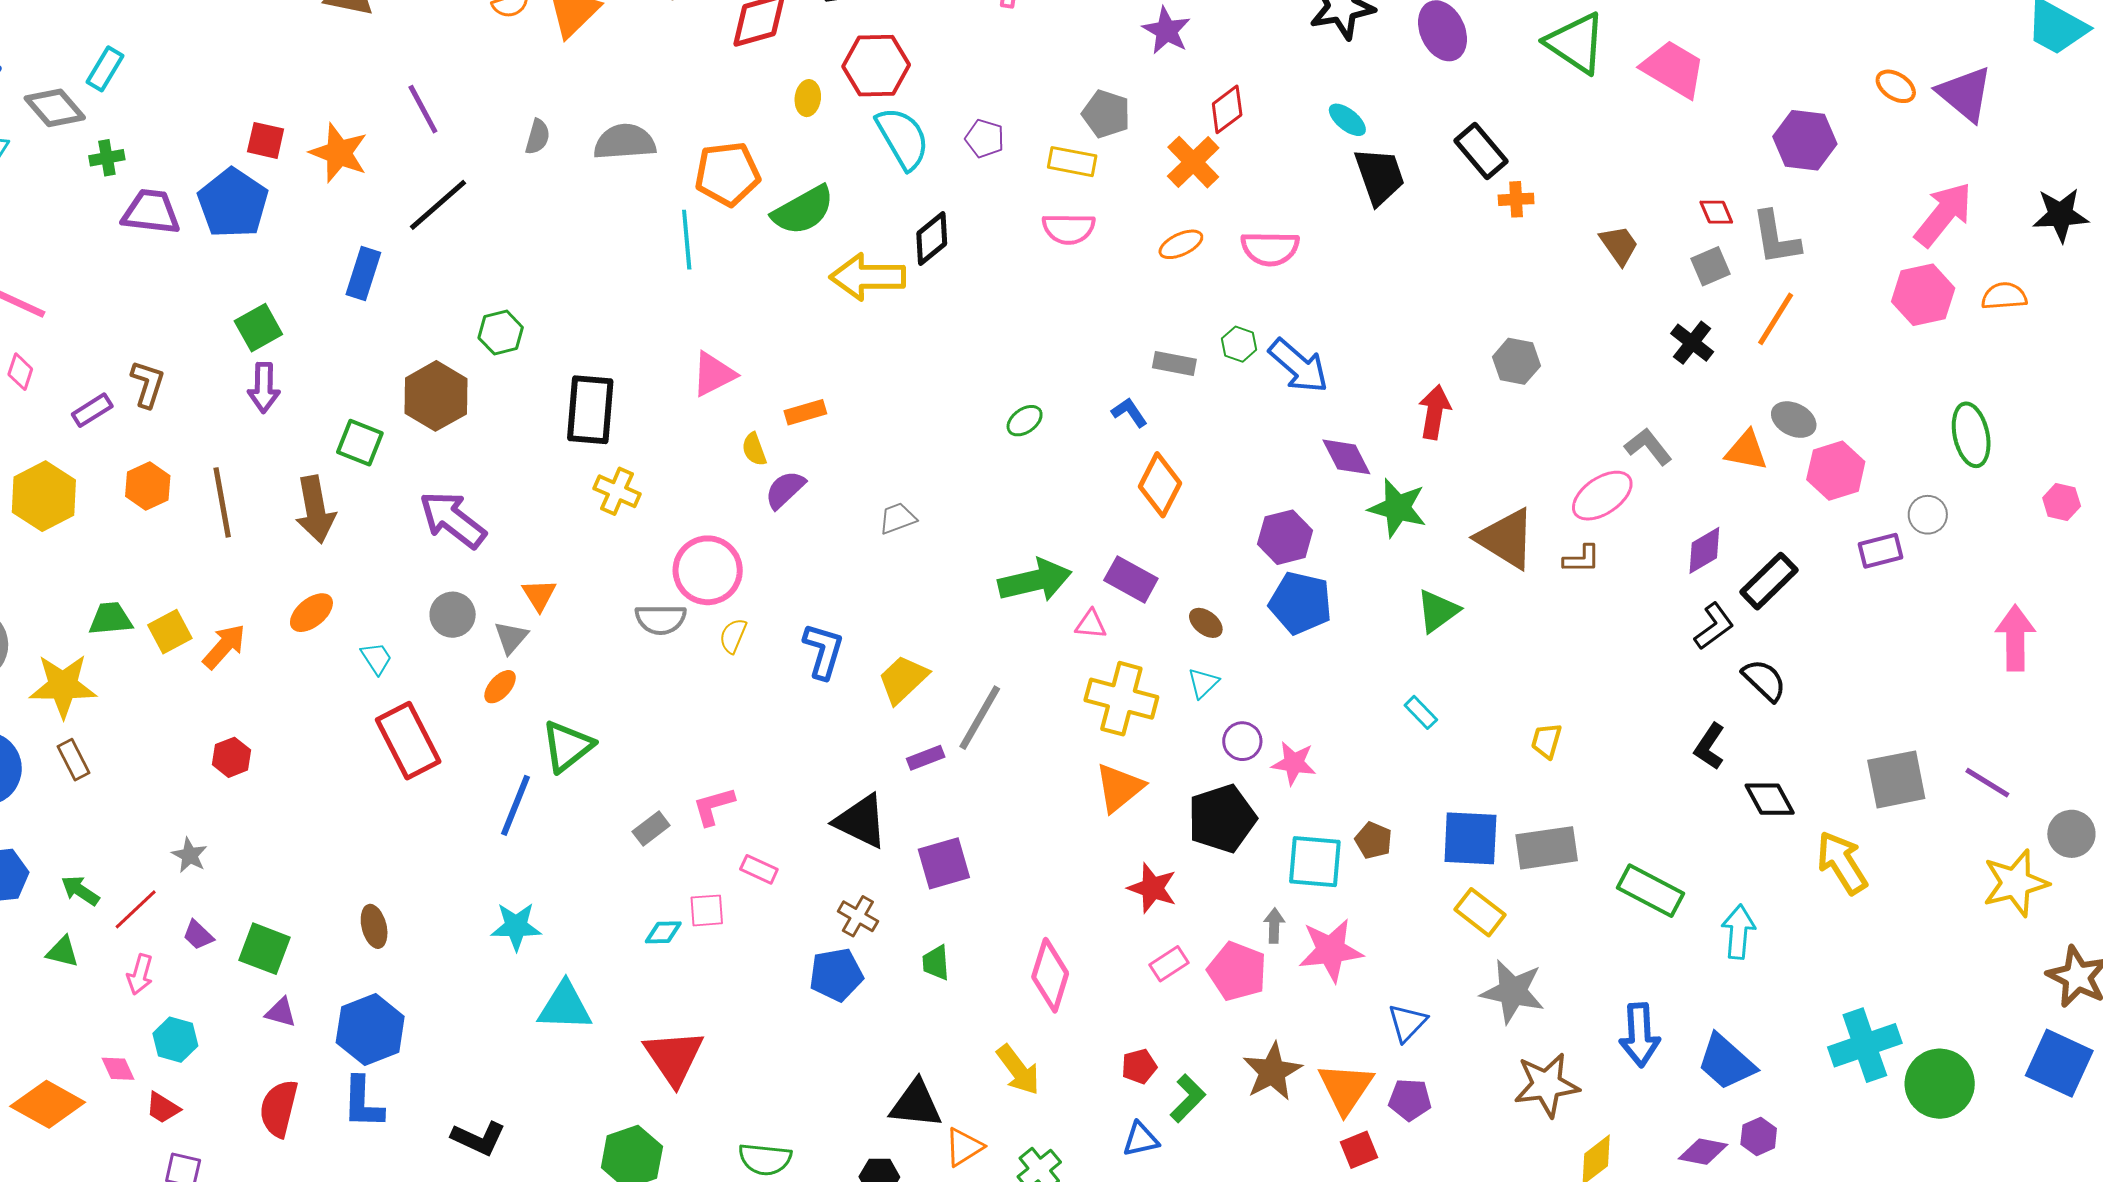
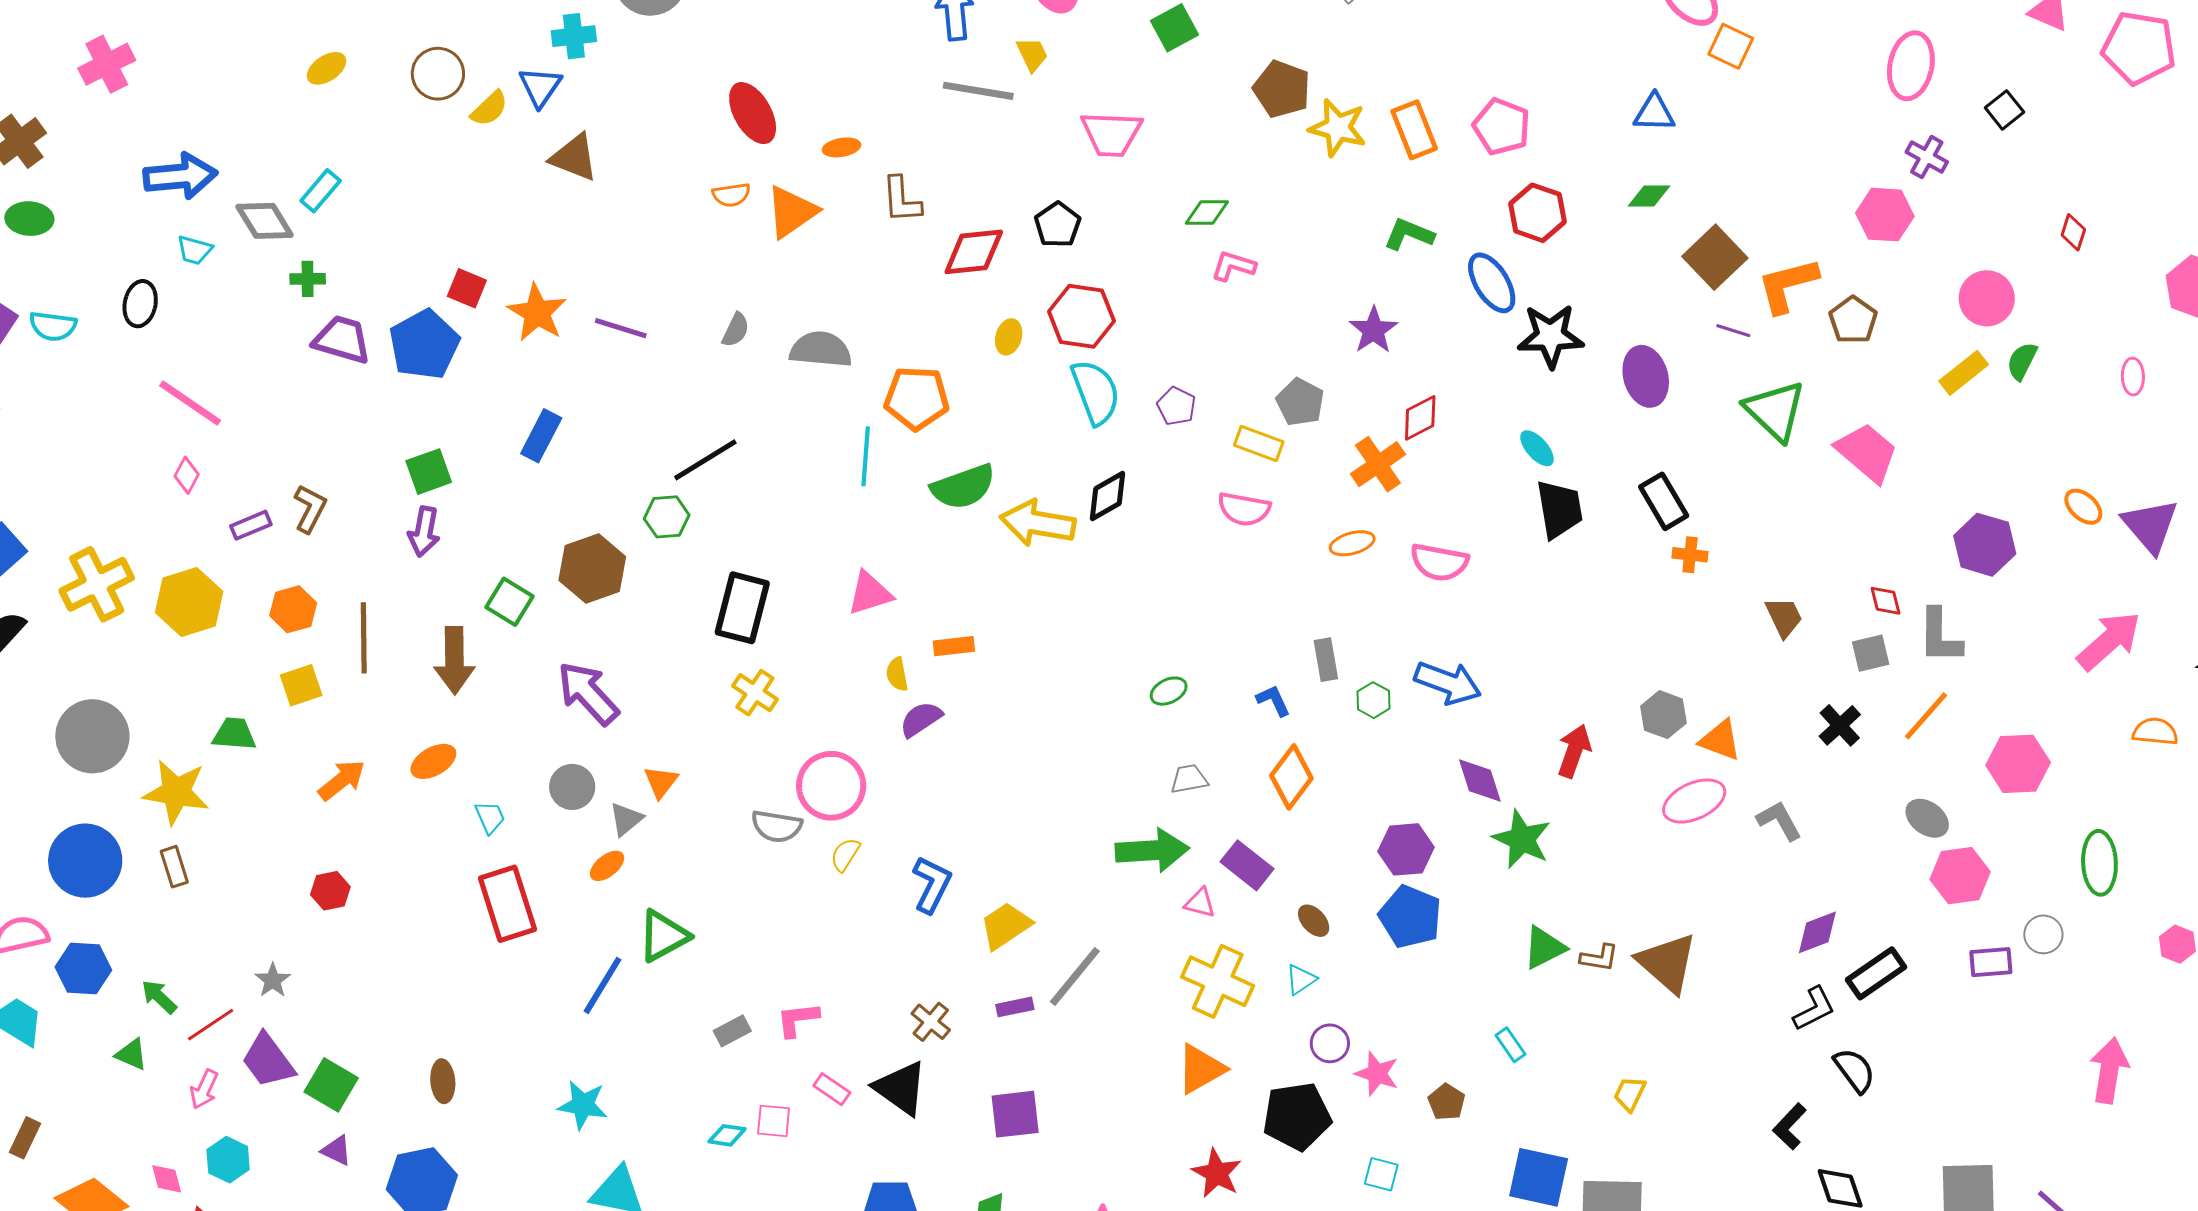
purple line: (423, 109) -> (621, 328), moved, turned -54
black line: (438, 205) -> (705, 460), moved
green semicircle: (803, 210) -> (963, 487), moved
pink hexagon: (1923, 295) -> (2018, 764), moved
green hexagon: (1239, 344) -> (1373, 700), moved
gray rectangle: (1174, 363) -> (1326, 660), turned 60
blue arrow: (1298, 366) -> (1448, 683), turned -30
orange triangle: (1746, 451) -> (1720, 740), moved
pink ellipse: (1602, 496) -> (1694, 801), moved
gray trapezoid: (898, 518) -> (1189, 779), moved
brown triangle: (1506, 539) -> (1667, 963), moved
brown L-shape: (1582, 559) -> (1599, 958), moved
yellow square: (170, 632) -> (301, 685), moved
black triangle: (861, 821) -> (901, 1088), moved
brown pentagon: (1373, 840) -> (1447, 1102), moved
cyan square: (1315, 862) -> (1381, 1174), size x0.6
brown cross: (858, 916) -> (931, 1022), moved
purple trapezoid: (198, 935) -> (268, 1060), size x1.8

